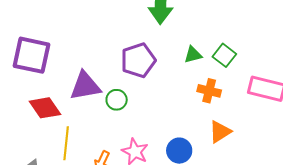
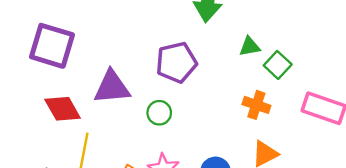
green triangle: (193, 55) -> (250, 47), moved
green circle: (117, 100) -> (159, 113), moved

